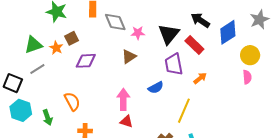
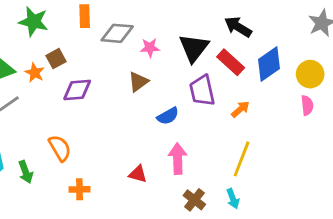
gray diamond: (115, 22) -> (117, 33), turned -60
blue diamond: (228, 32) -> (269, 64), moved
blue semicircle: (156, 88) -> (168, 116), moved
pink arrow: (123, 99) -> (178, 159), moved
yellow line: (184, 111) -> (242, 159), moved

